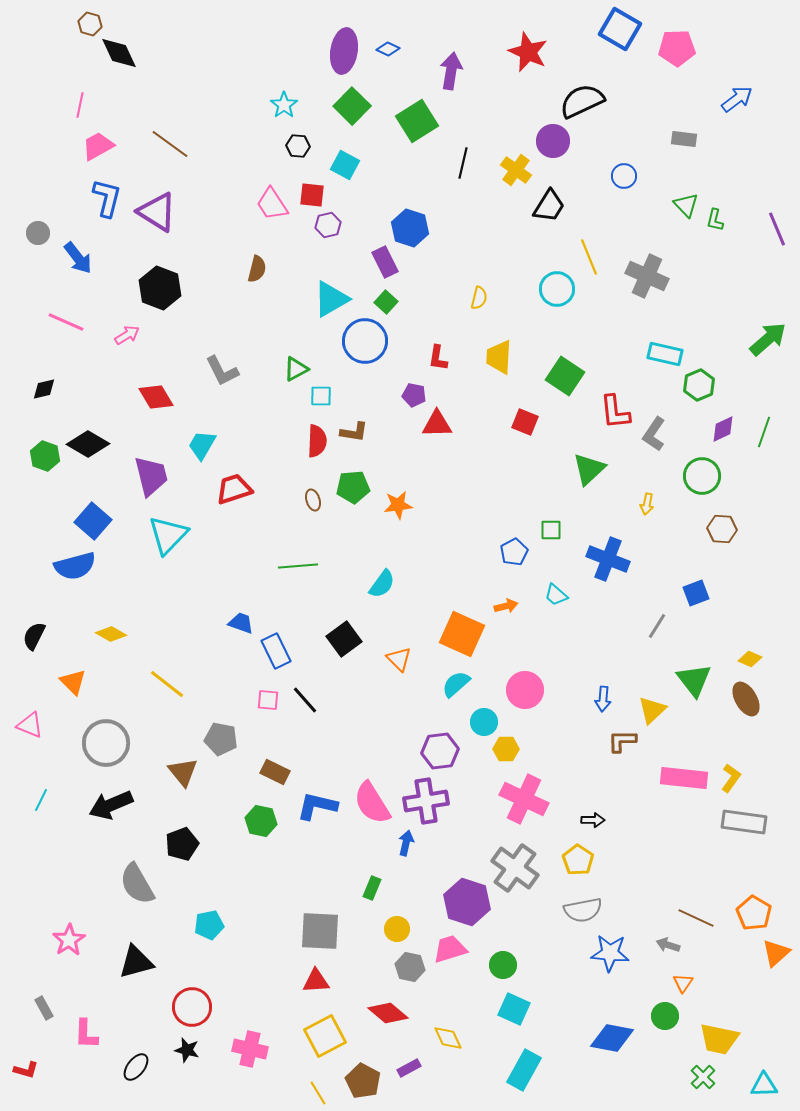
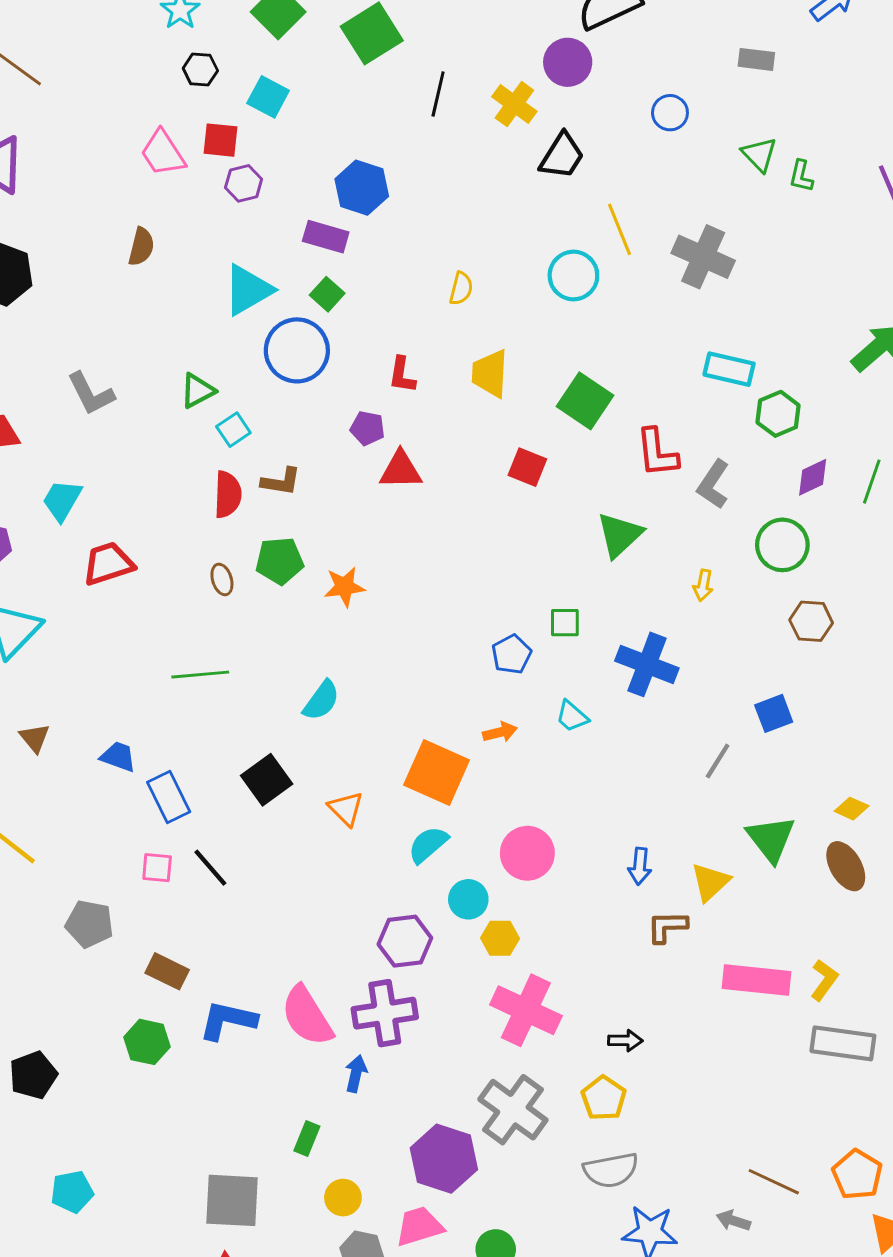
purple rectangle: (385, 262) -> (326, 237), turned -48
cyan square: (321, 396) -> (233, 430), turned -35
brown triangle: (183, 772) -> (35, 738), moved, size x0.7

